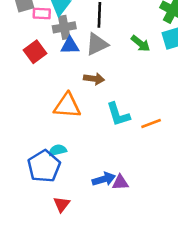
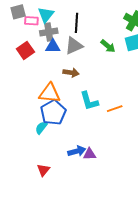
cyan semicircle: (58, 150) -> (41, 128), turned -40
blue pentagon: (44, 166) -> (53, 113), moved

